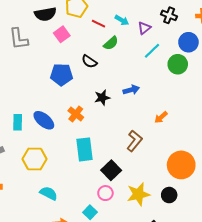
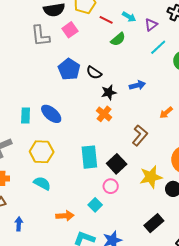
gray L-shape: (19, 39) -> (40, 36), moved
black semicircle: (89, 61) -> (94, 73), moved
blue pentagon: (61, 75) -> (69, 69), turned 30
orange cross: (76, 114) -> (104, 114), moved
cyan rectangle: (85, 149) -> (89, 157), moved
cyan semicircle: (49, 193) -> (42, 183), moved
yellow star: (138, 194) -> (151, 177), moved

